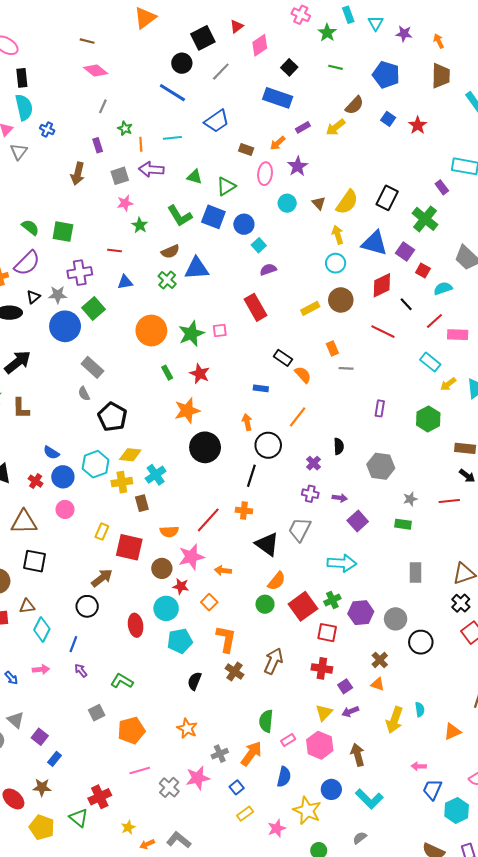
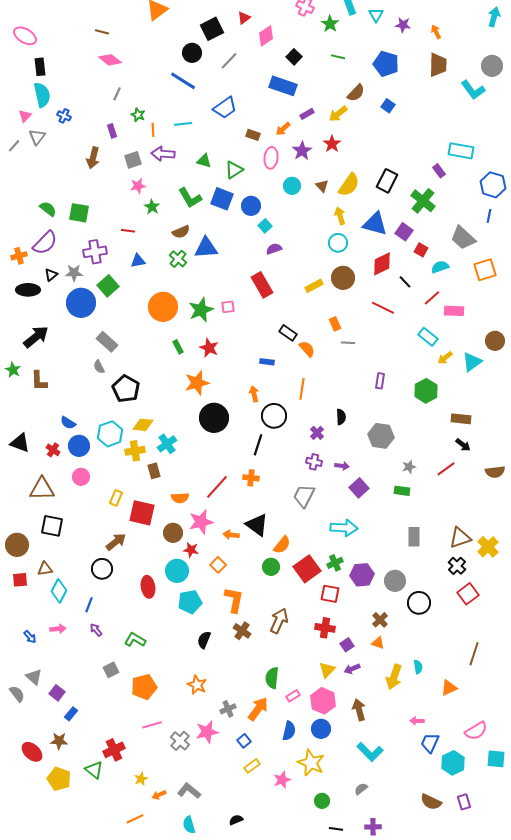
red star: (418, 125) -> (332, 144), moved
orange line: (298, 417) -> (302, 389), turned -30
red line: (449, 501) -> (446, 469), turned -30
black triangle: (267, 544) -> (257, 525), moved
blue circle: (331, 789) -> (321, 729), moved

